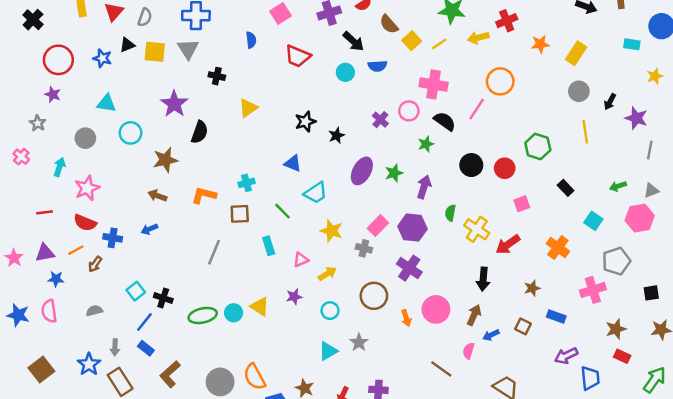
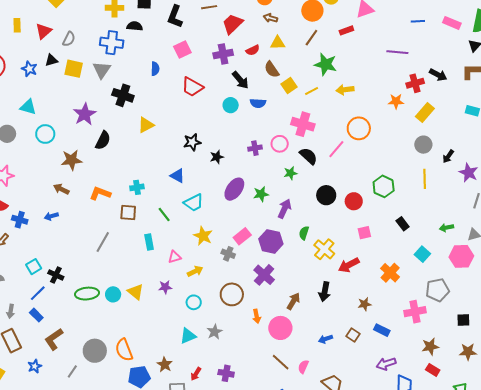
red cross: (507, 21) -> (415, 83), moved
black cross: (217, 76) -> (123, 95), size x1.5
purple cross: (380, 120) -> (255, 148), turned 32
pink circle: (436, 309) -> (280, 328), moved
brown arrow: (474, 315) -> (293, 301), moved
pink semicircle: (469, 351) -> (303, 367), moved

